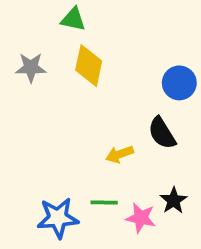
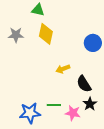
black semicircle: (162, 133) -> (84, 84), moved
yellow arrow: (120, 154) -> (63, 69), moved

